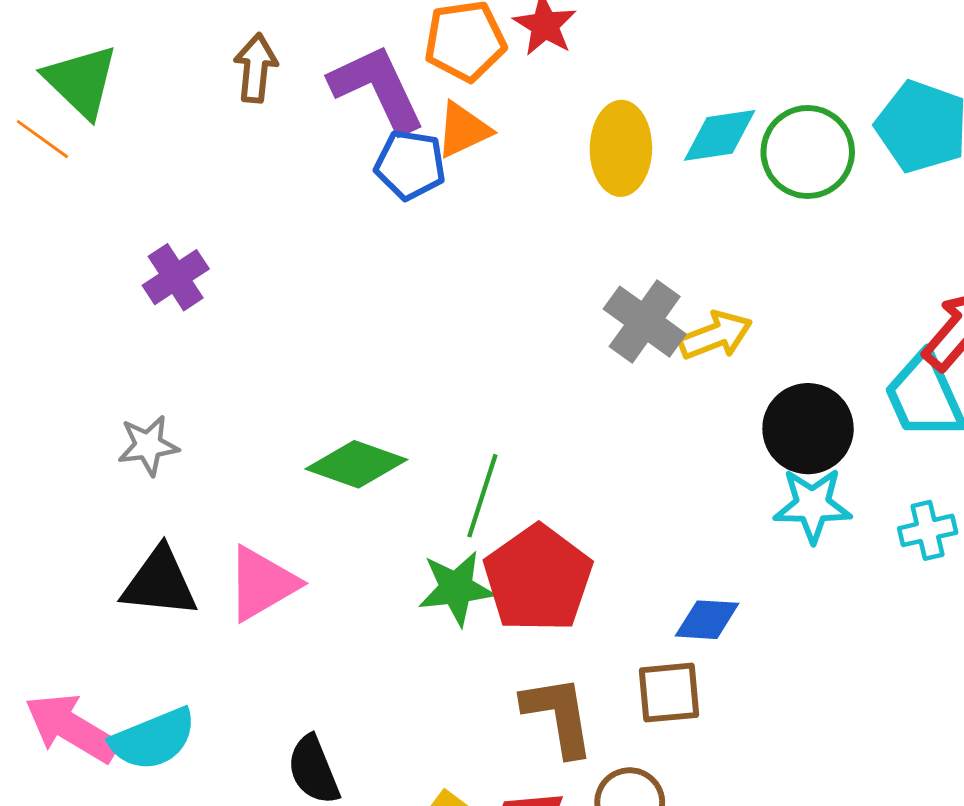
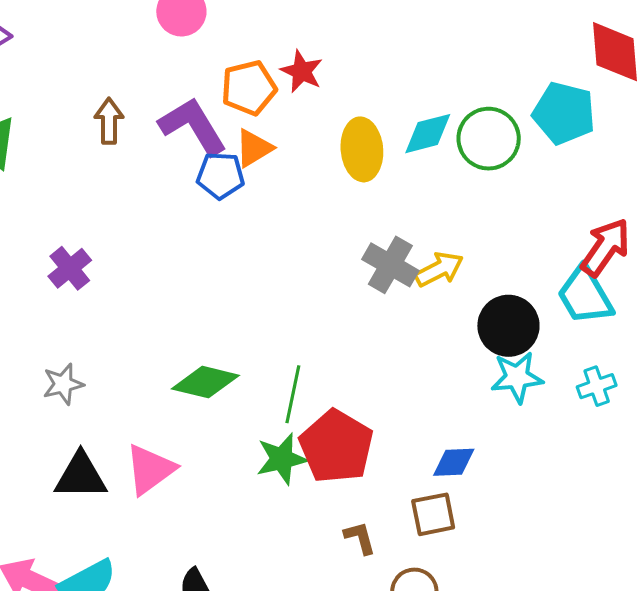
brown L-shape: (558, 716) -> (360, 538), size x0.6

